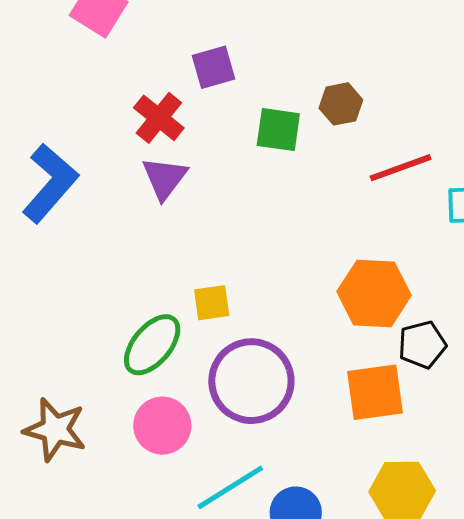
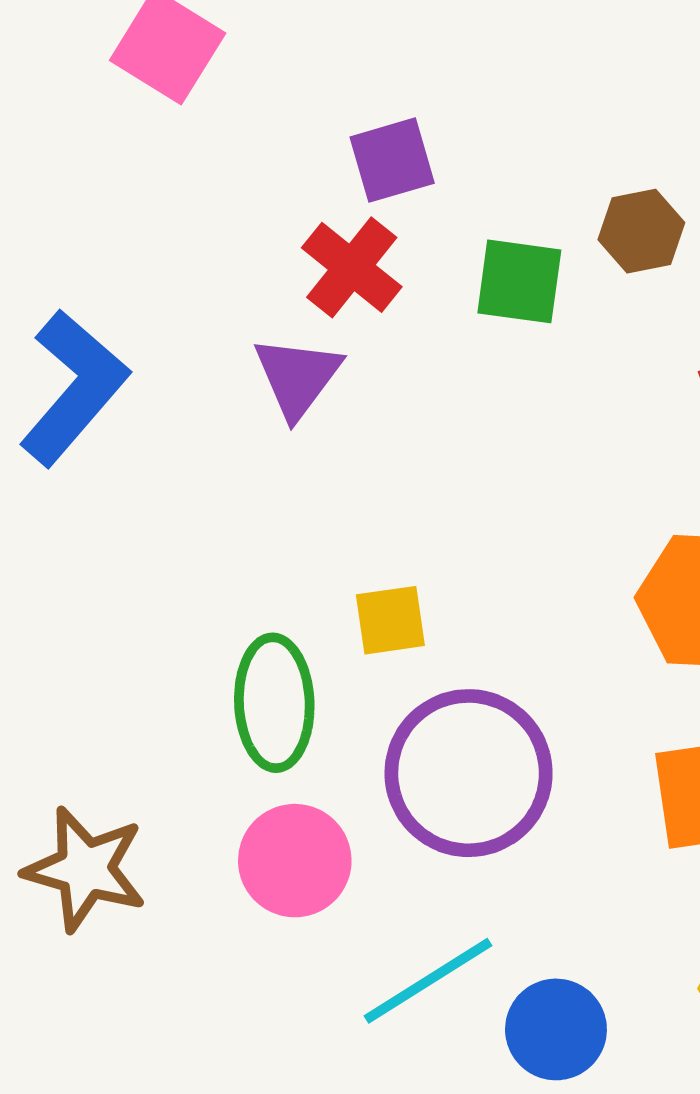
red cross: (159, 118) -> (352, 267), moved
green ellipse: (152, 345) -> (274, 703), turned -42

